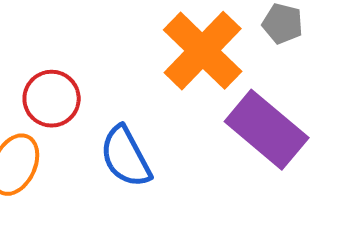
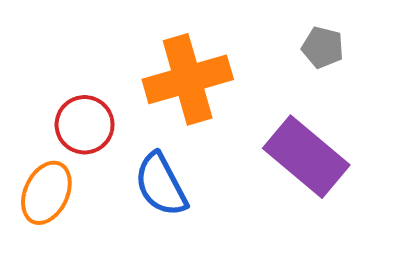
orange cross: (203, 51) -> (188, 79), moved, turned 30

